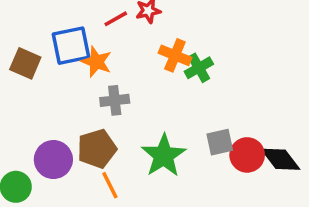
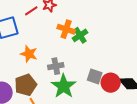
orange star: (96, 62) -> (29, 54), moved
gray cross: (115, 100) -> (56, 66), moved
gray square: (220, 142) -> (95, 76), turned 35

